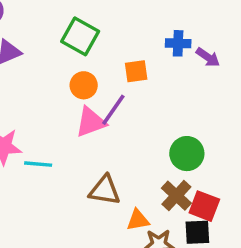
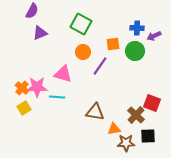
purple arrow: (208, 57) -> (154, 36), turned 120
pink triangle: (91, 122) -> (63, 74), moved, turned 36
green circle: (187, 154) -> (135, 51), moved
red square: (204, 206) -> (152, 103), moved

